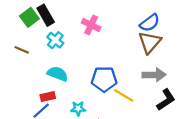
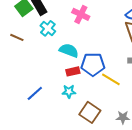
cyan semicircle: (57, 74) -> (69, 50), moved
red rectangle: (48, 97) -> (73, 71), moved

